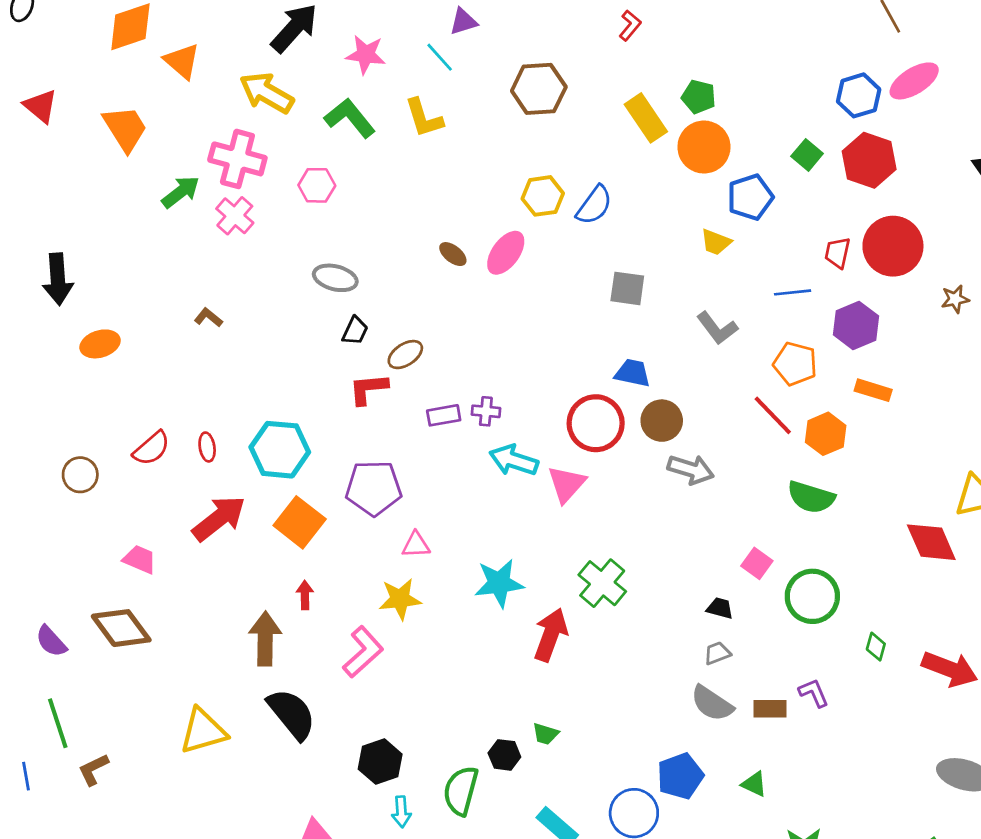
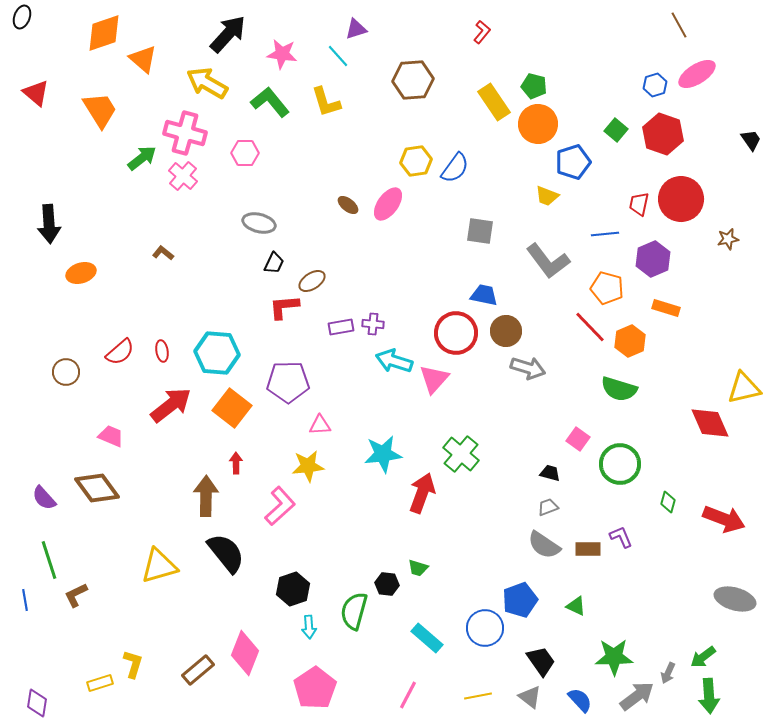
blue hexagon: (859, 95) -> (655, 85), size x0.7
gray L-shape: (717, 328) -> (548, 261), size x1.4

